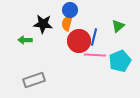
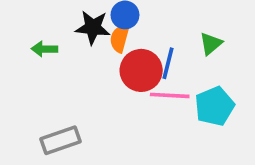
black star: (43, 24) -> (93, 27), moved
green arrow: (25, 40) -> (44, 49), moved

